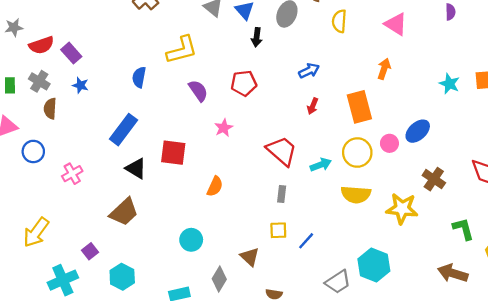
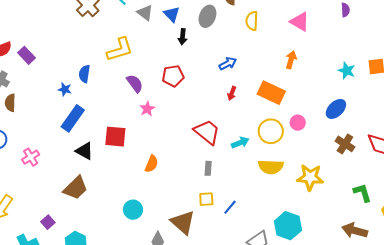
blue star: (80, 85) -> (65, 89), moved
orange rectangle: (359, 107) -> (271, 93), turned -48
pink star: (224, 128) -> (147, 109), moved
blue ellipse: (418, 131) -> (336, 109), moved
brown cross: (434, 179) -> (345, 144), moved
brown triangle: (250, 257) -> (183, 222), size x1.5

